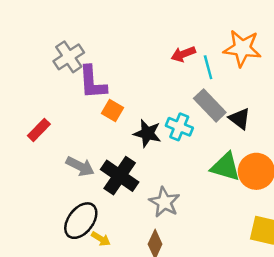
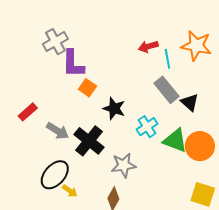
cyan cross: (179, 127) -> (147, 127), moved, turned 30
red rectangle: (39, 130) -> (28, 112), moved
gray star: (164, 202) -> (123, 165), turned 30

